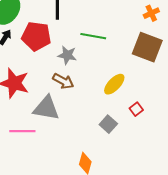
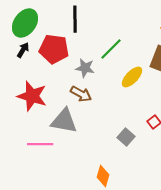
green line: (93, 36) -> (111, 49), turned -55
yellow ellipse: (114, 84) -> (132, 77), moved

